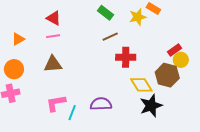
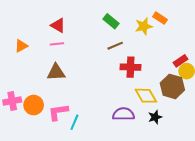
orange circle: (14, 69) -> (34, 105), moved
purple semicircle: (101, 104) -> (123, 114), moved
black star: (151, 106) -> (155, 117), size x0.6

